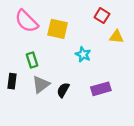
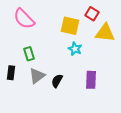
yellow square: (58, 29) -> (70, 26), moved
yellow triangle: (116, 37) -> (105, 33), size x1.5
purple rectangle: (101, 89) -> (91, 80), turned -72

